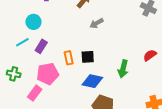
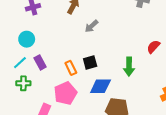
purple rectangle: (41, 46) -> (40, 62), turned -48
green cross: (14, 74) -> (23, 83), moved
pink pentagon: (48, 74) -> (65, 93), moved

